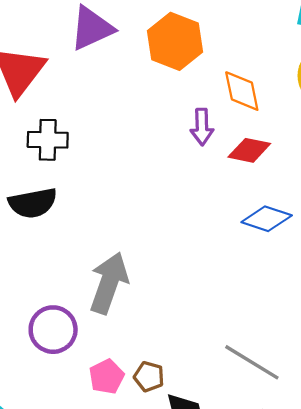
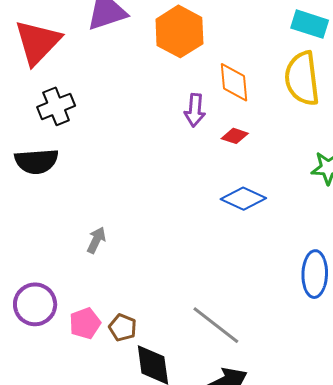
black cross: (48, 140) -> (56, 106), turned -30
red diamond: (249, 150) -> (235, 136), size x0.7
gray arrow: (109, 283) -> (96, 240), size x0.5
purple circle: (53, 330) -> (35, 304), moved

